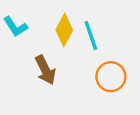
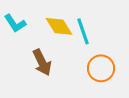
yellow diamond: (64, 30) -> (59, 26), turned -60

